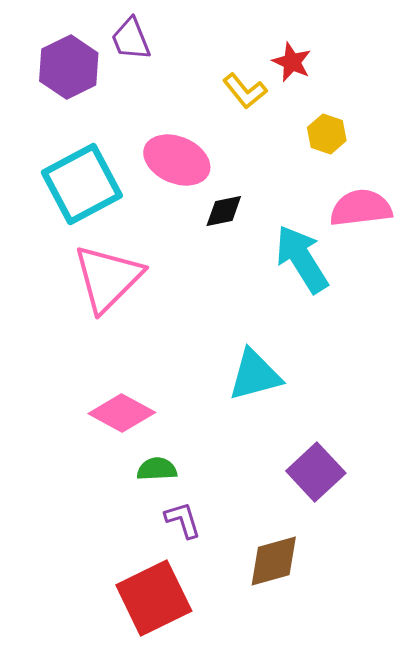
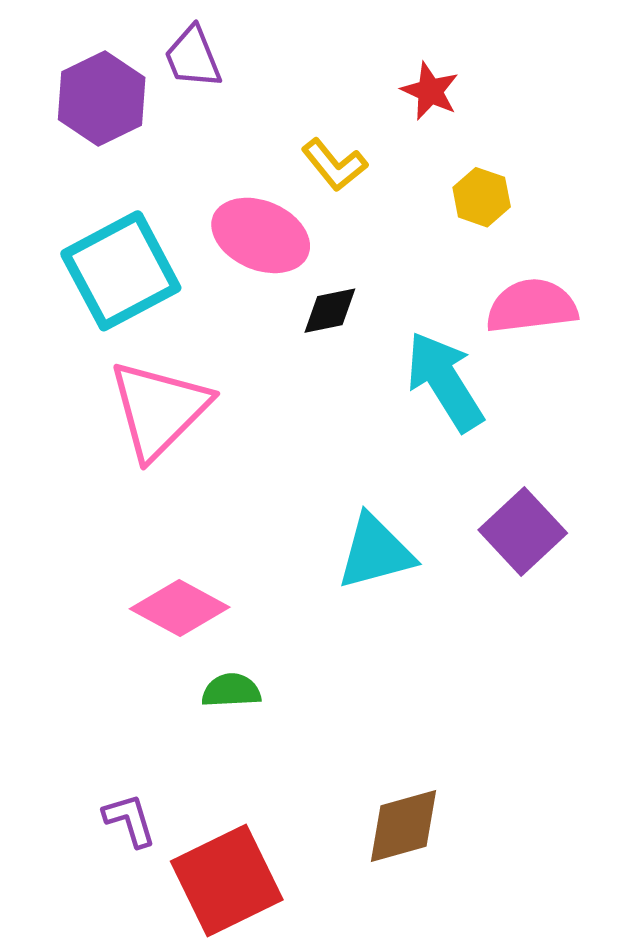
yellow L-shape: (245, 91) -> (334, 165), moved
purple square: (316, 472) -> (523, 531), moved
purple L-shape: (183, 520) -> (130, 820), moved

